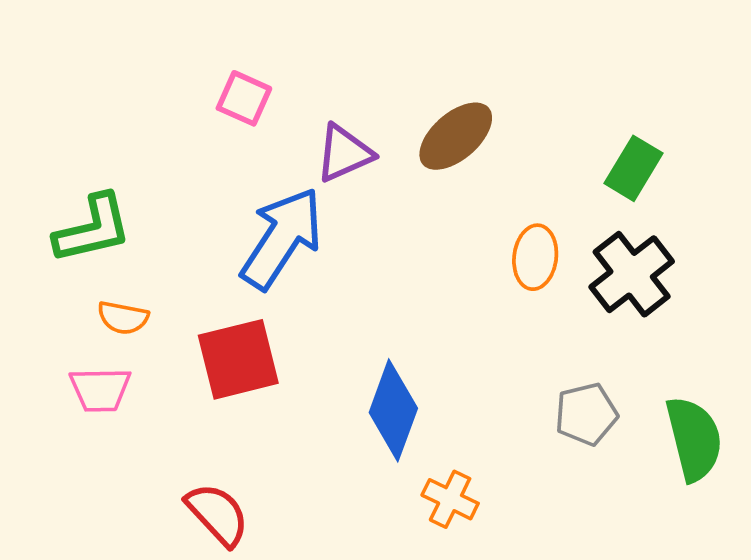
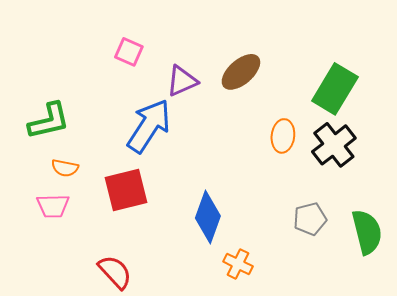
green rectangle: (633, 168) -> (335, 89), size x1.5

